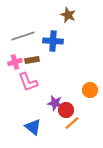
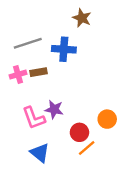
pink L-shape: (28, 82) -> (34, 118), moved
orange circle: (90, 90) -> (107, 119), moved
purple star: (55, 103) -> (54, 109), moved

